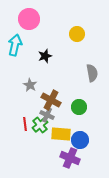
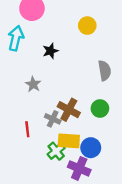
brown cross: (51, 100) -> (69, 110), moved
green circle: (79, 107) -> (100, 108), moved
green cross: (40, 125) -> (56, 151), moved

